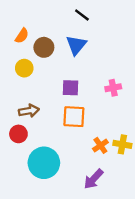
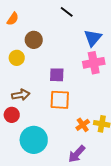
orange semicircle: (22, 36) -> (13, 19), moved
blue triangle: (76, 45) -> (93, 38), moved
pink cross: (113, 88) -> (94, 63), moved, size x1.5

